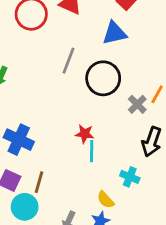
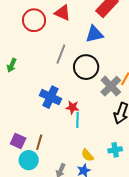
gray cross: (137, 104) -> (111, 86), size x1.5
blue cross: (19, 140) -> (50, 97), moved
cyan cross: (130, 177) -> (115, 150), moved, turned -32

